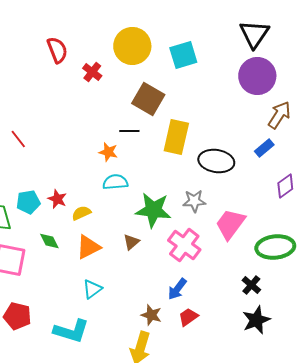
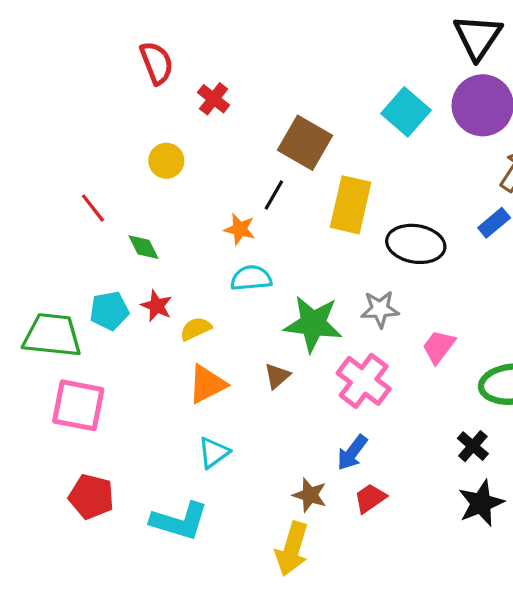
yellow circle: (132, 46) -> (166, 161), moved, size x0.6
cyan square: (183, 55) -> (406, 112), moved, turned -32
black line: (129, 131) -> (274, 195), turned -60
pink trapezoid: (230, 224) -> (439, 347), size x0.7
green diamond: (49, 241) -> (143, 247), moved

